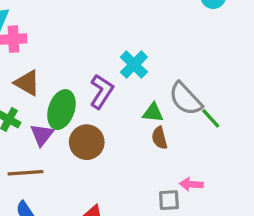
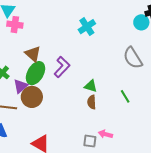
cyan cross: (134, 65) -> (87, 27), moved
brown triangle: (27, 83) -> (33, 54), moved
gray semicircle: (185, 99) -> (133, 58), moved
brown circle: (87, 142) -> (32, 97), moved

